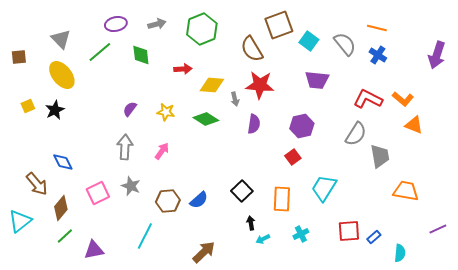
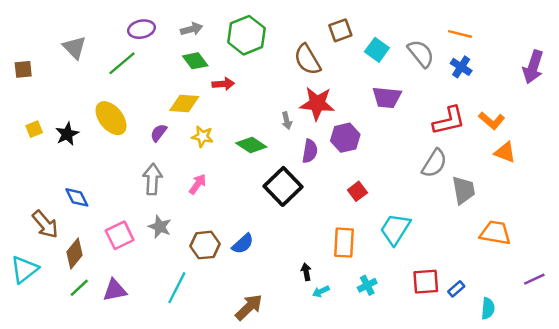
brown square: (279, 25) -> (340, 30), size x0.7
green diamond: (141, 55) -> (195, 61), moved, turned -30
yellow ellipse: (62, 75) -> (111, 118), moved
yellow diamond: (212, 85) -> (184, 104), moved
red L-shape: (368, 99) -> (449, 121), turned 140
purple hexagon: (302, 126) -> (345, 138), moved
black square: (242, 191) -> (283, 186), moved, size x1.4
purple triangle: (94, 250) -> (115, 290), moved

